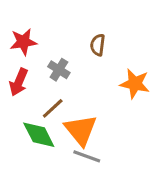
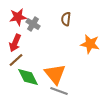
gray cross: (59, 70) -> (33, 24), moved
brown line: (53, 108) -> (16, 60), moved

